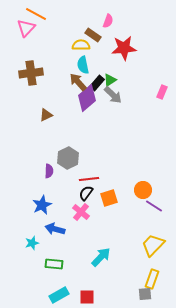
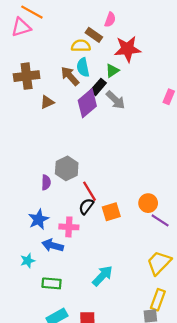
pink triangle: (26, 28) -> (21, 27), turned 30
green triangle: (110, 80) -> (112, 71), moved
brown arrow: (78, 82) -> (70, 76), moved
brown triangle: (46, 115) -> (47, 102), moved
red line: (89, 179) -> (89, 191), turned 66
pink cross: (81, 212) -> (69, 227), moved, turned -36

